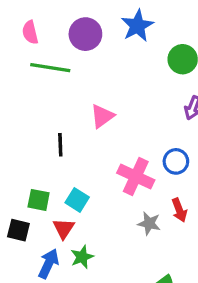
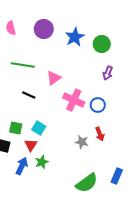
blue star: (137, 26) -> (75, 37), moved
green line: (50, 68) -> (23, 65), moved
black line: (60, 145) -> (29, 95), turned -64
pink cross: (136, 177) -> (74, 100), moved

